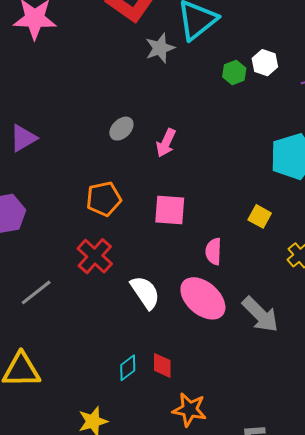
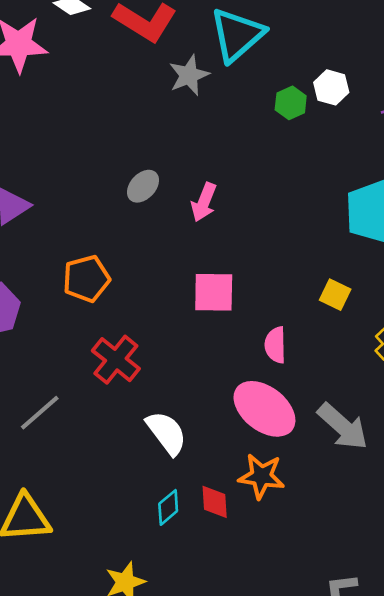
orange pentagon: (104, 199) -> (86, 279), moved
white semicircle: (145, 292) -> (166, 433), moved
orange star: (189, 410) -> (261, 476), moved

